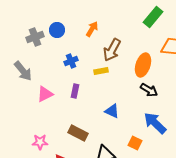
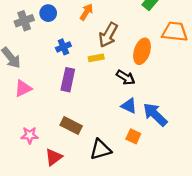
black arrow: (149, 90) -> (126, 77), moved
purple rectangle: (75, 91) -> (68, 80), size x1.5
pink triangle: (45, 94) -> (23, 88), moved
blue triangle: (112, 111) -> (129, 106), moved

